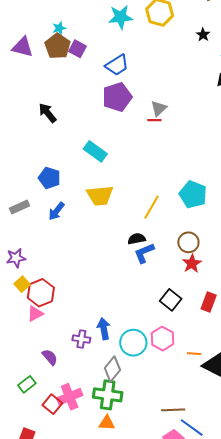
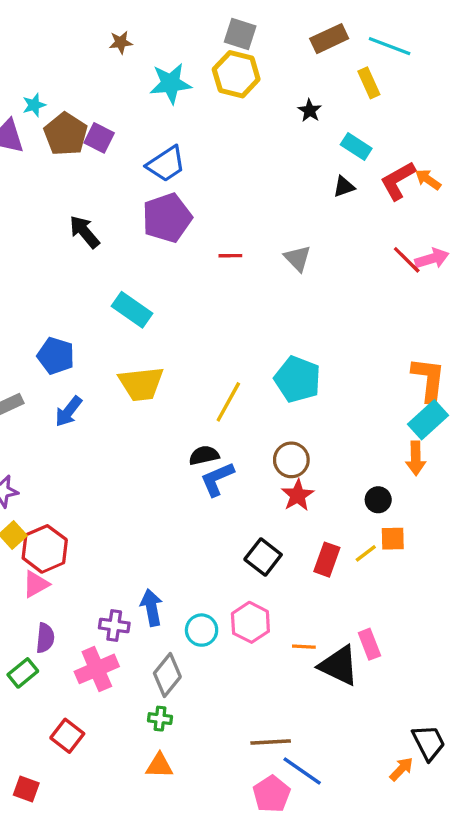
cyan star: (59, 28) -> (34, 105), moved
gray triangle: (159, 108) -> (298, 258), moved, turned -30
black arrow: (47, 113) -> (84, 232), moved
cyan circle: (133, 343) -> (202, 630), size x0.7
purple semicircle: (50, 357) -> (45, 638), moved, turned 48
green rectangle: (27, 384) -> (23, 673), moved
green cross: (108, 395) -> (160, 719), size x0.5
pink cross: (70, 397) -> (97, 669), moved

